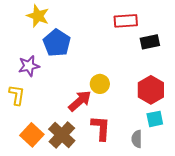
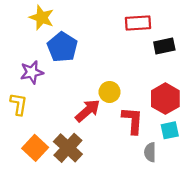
red L-shape: (101, 128) -> (133, 120), moved

